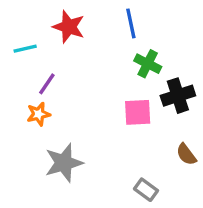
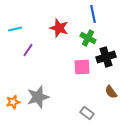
blue line: (131, 23) -> (93, 14), moved
red star: (69, 27) -> (59, 28), moved
orange star: (39, 114) -> (13, 102), moved

